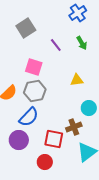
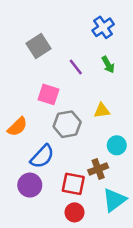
gray hexagon: (35, 91) -> (67, 124), moved
red circle: (45, 162) -> (75, 212), moved

